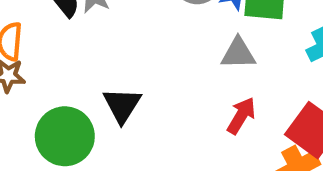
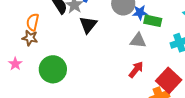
black triangle: (122, 105) -> (88, 25), moved

